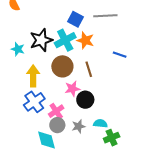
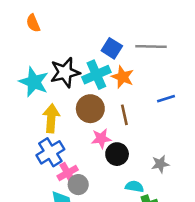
cyan star: (18, 49) -> (34, 82), size x1.6
blue line: (120, 55) -> (166, 99), turned -40
pink cross: (56, 111) -> (68, 173), moved
gray star: (78, 126) -> (160, 164), moved

